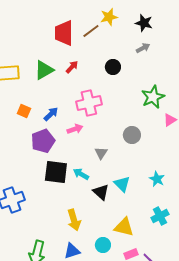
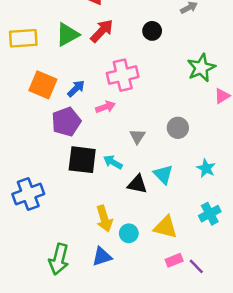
red arrow: (72, 67) -> (102, 31), size x1.5
orange square: (24, 111) -> (43, 85), size x1.6
gray circle: (132, 135) -> (178, 128), moved
black triangle: (101, 192) -> (137, 184), turned -30
cyan circle: (103, 245) -> (129, 233), moved

